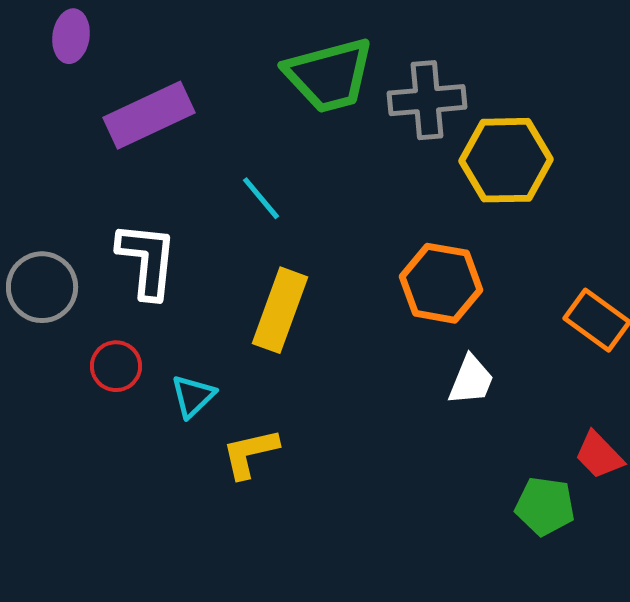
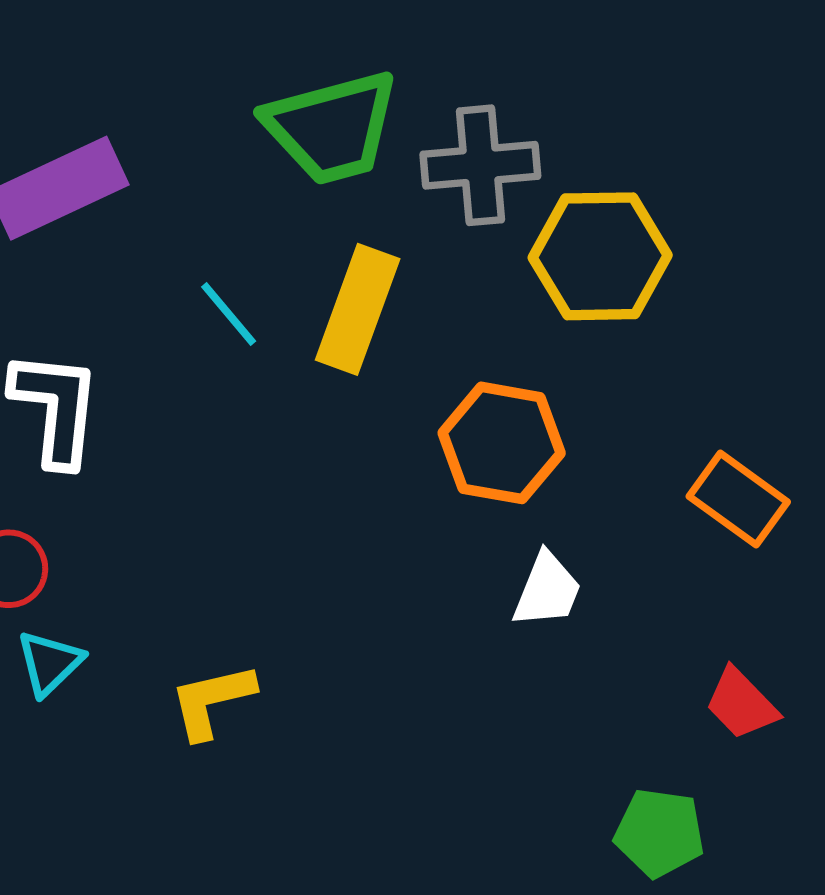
yellow rectangle: (280, 310) -> (358, 309), moved
cyan triangle: (193, 396) -> (50, 663), moved
green pentagon: (545, 506) -> (659, 833), moved

